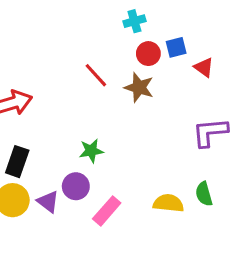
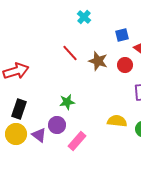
cyan cross: (134, 21) -> (84, 17), moved, turned -32
red circle: (148, 54) -> (125, 65), moved
yellow semicircle: (168, 203) -> (117, 121), moved

